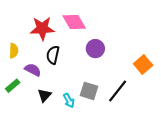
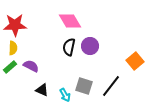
red star: (42, 28) -> (15, 25), moved
black semicircle: (53, 55) -> (69, 47), moved
green rectangle: (13, 86) -> (10, 67), moved
black triangle: (44, 95) -> (42, 90), turned -48

